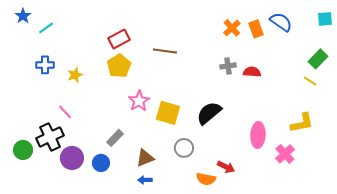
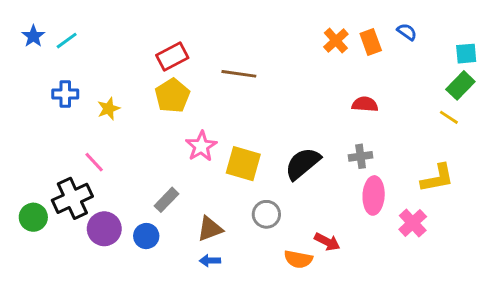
blue star: (23, 16) -> (33, 36), moved
cyan square: (325, 19) -> (466, 54), moved
blue semicircle: (281, 22) -> (407, 32), size x0.6
gray cross: (228, 66) -> (361, 156), moved

